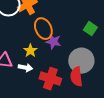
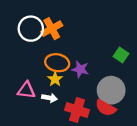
orange ellipse: (43, 29) -> (57, 63), moved, turned -55
red semicircle: (76, 77) -> (106, 108), turned -54

